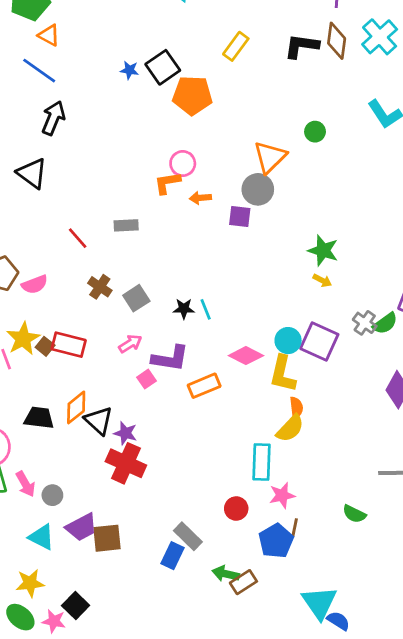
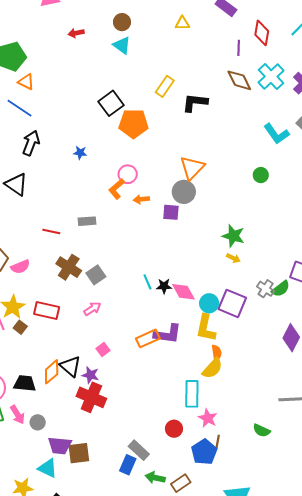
brown diamond: (337, 41) -> (239, 80), turned -32
black L-shape: (302, 46) -> (195, 103), moved
blue star: (129, 70) -> (80, 153), moved
green circle: (315, 132) -> (261, 175), moved
orange L-shape: (167, 183) -> (117, 189), turned -30
red line: (78, 238) -> (51, 231), turned -36
brown cross: (100, 287) -> (69, 267), size x1.4
black star: (184, 309) -> (164, 286), moved
brown square: (45, 346) -> (20, 327), moved
pink diamond: (246, 356) -> (183, 292), moved, turned 35
purple L-shape: (170, 358) -> (168, 334), moved
pink square: (146, 379) -> (103, 349), moved
orange diamond: (76, 407) -> (52, 372), moved
black trapezoid: (39, 418) -> (25, 383), moved
pink star: (282, 495) -> (208, 418), turned -30
purple trapezoid: (81, 527) -> (60, 446), turned 35
cyan triangle: (42, 537) -> (48, 468), moved
green arrow: (226, 574) -> (155, 478), moved

